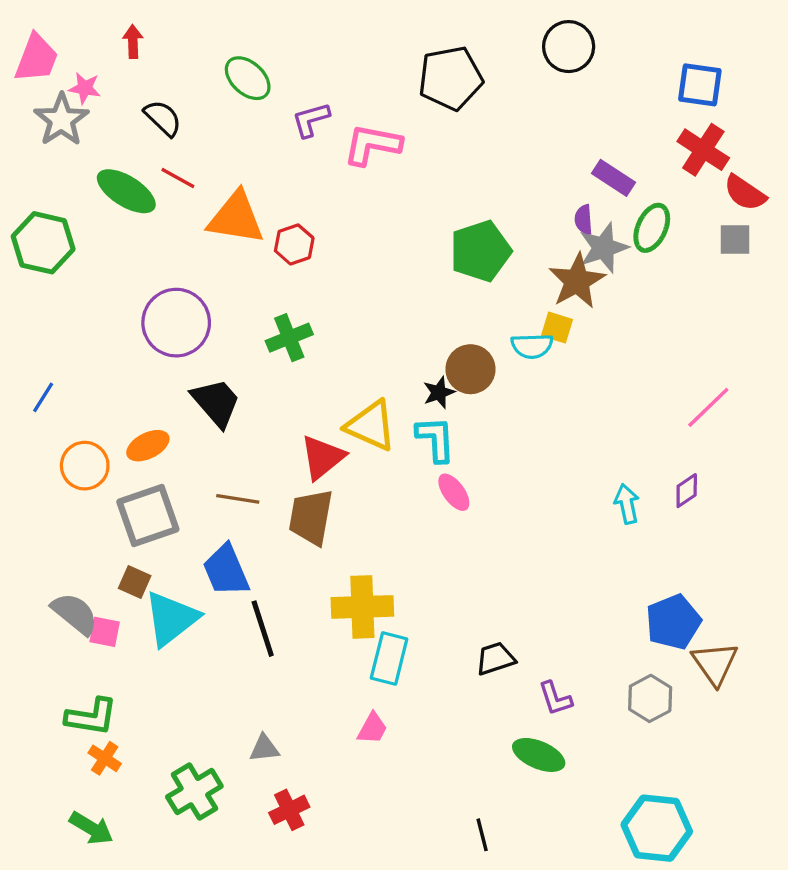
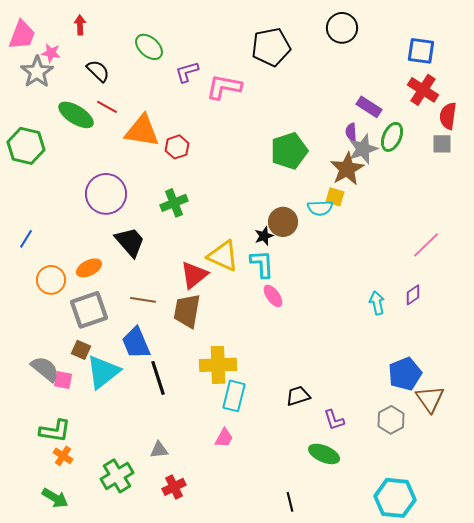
red semicircle: (745, 193) -> (448, 116), turned 64

